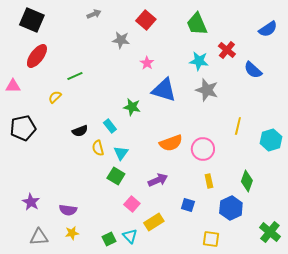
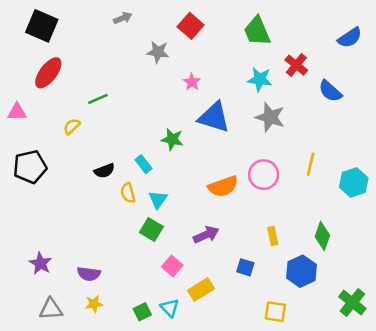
pink circle: (203, 149) -> (264, 175), moved

